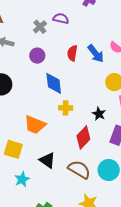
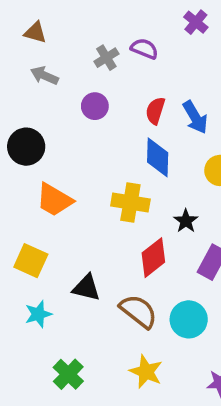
blue diamond: (54, 83) -> (158, 157), moved
yellow cross: (66, 108) -> (130, 203), size x1.5
orange trapezoid: (35, 125) -> (54, 200), moved
black triangle: (47, 160) -> (86, 288), turned -30

